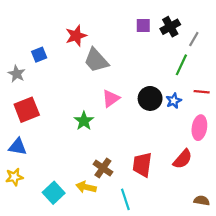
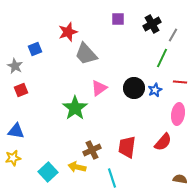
purple square: (143, 26) -> (118, 19), moved
red square: (27, 110) -> (21, 90), moved, size x0.6
green star: (84, 121) -> (75, 108), size x1.4
brown cross: (103, 168) -> (92, 150), turned 30

